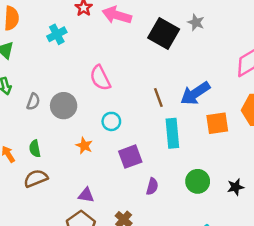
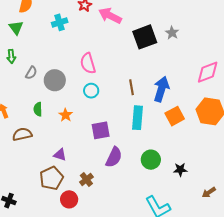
black square: (164, 34) -> (145, 37), turned 30
blue arrow: (195, 93) -> (161, 89), turned 130
cyan circle: (111, 121) -> (91, 91), moved
orange square: (217, 123) -> (175, 116), turned -30
green semicircle: (35, 149) -> (38, 109), moved
purple semicircle: (152, 186) -> (114, 157), size x1.5

